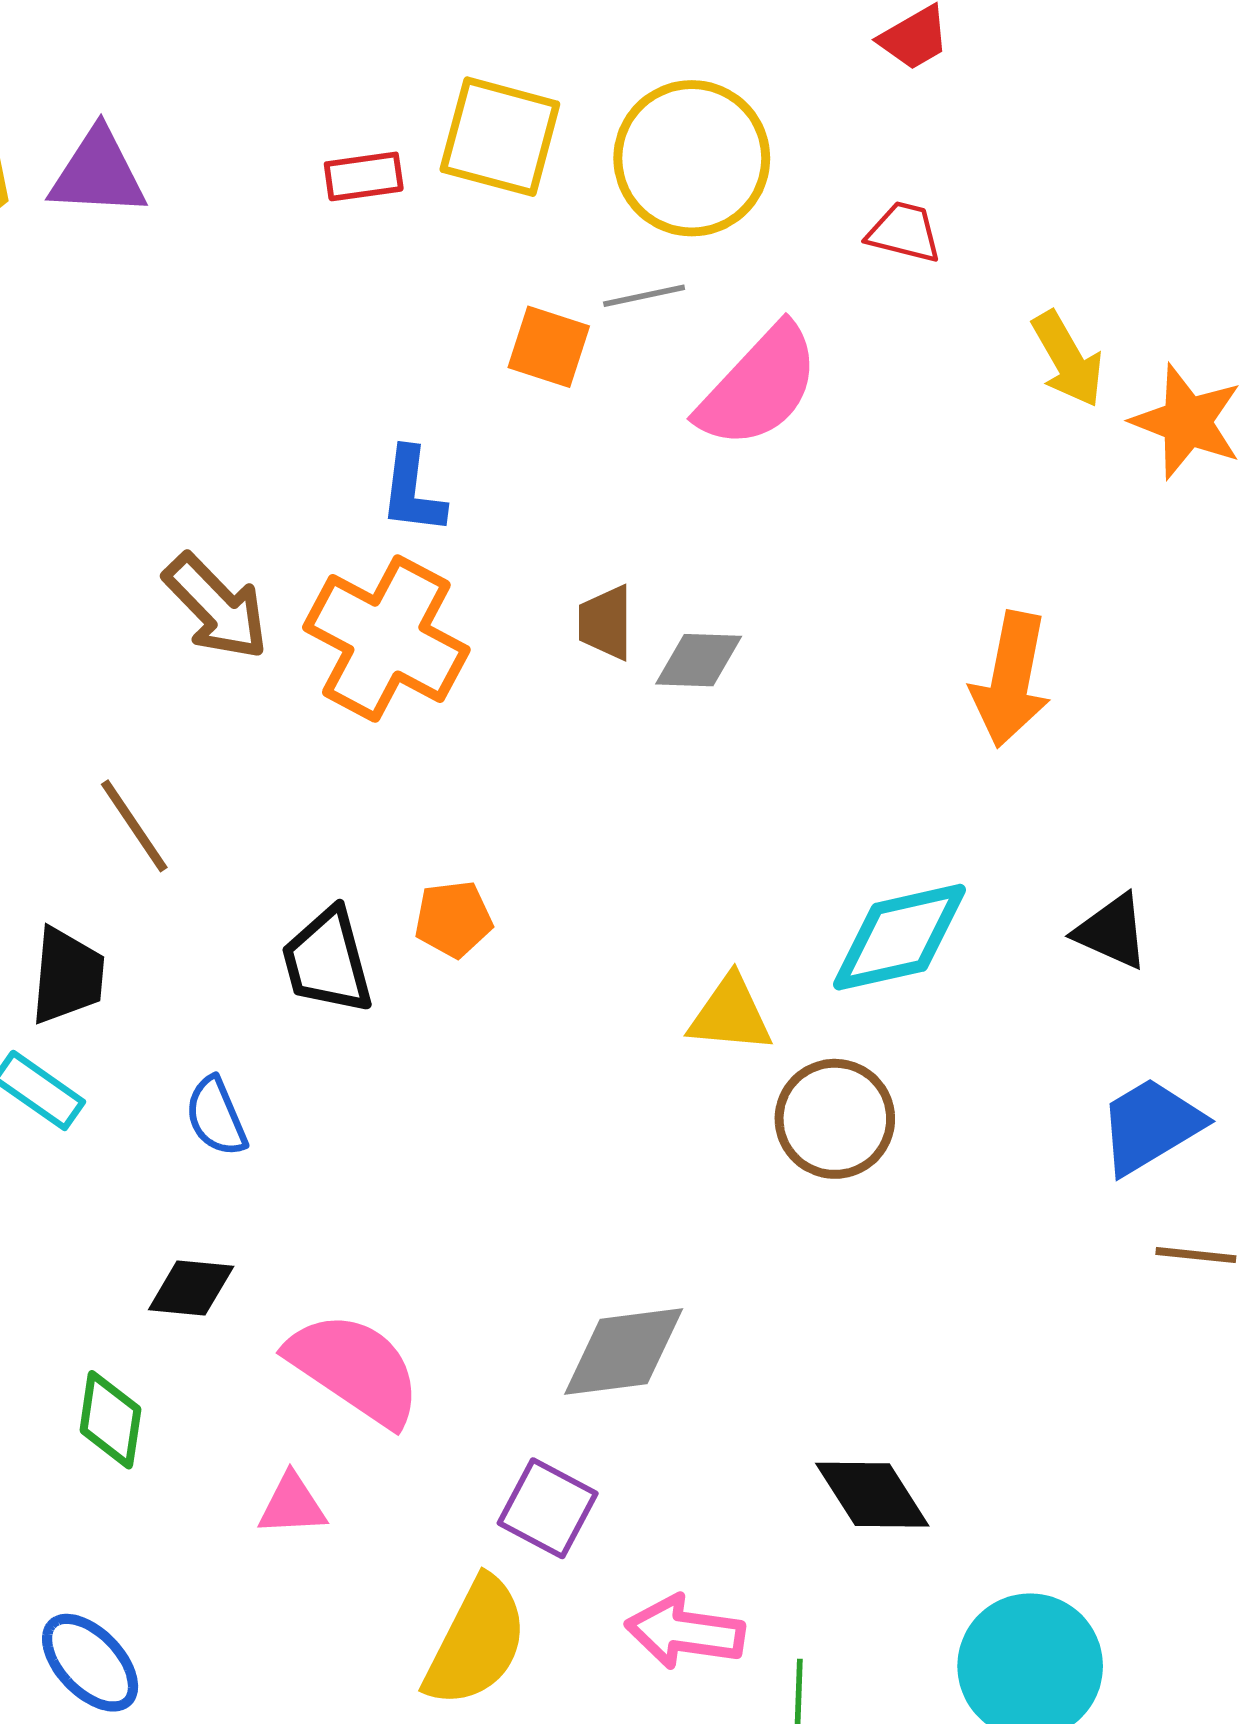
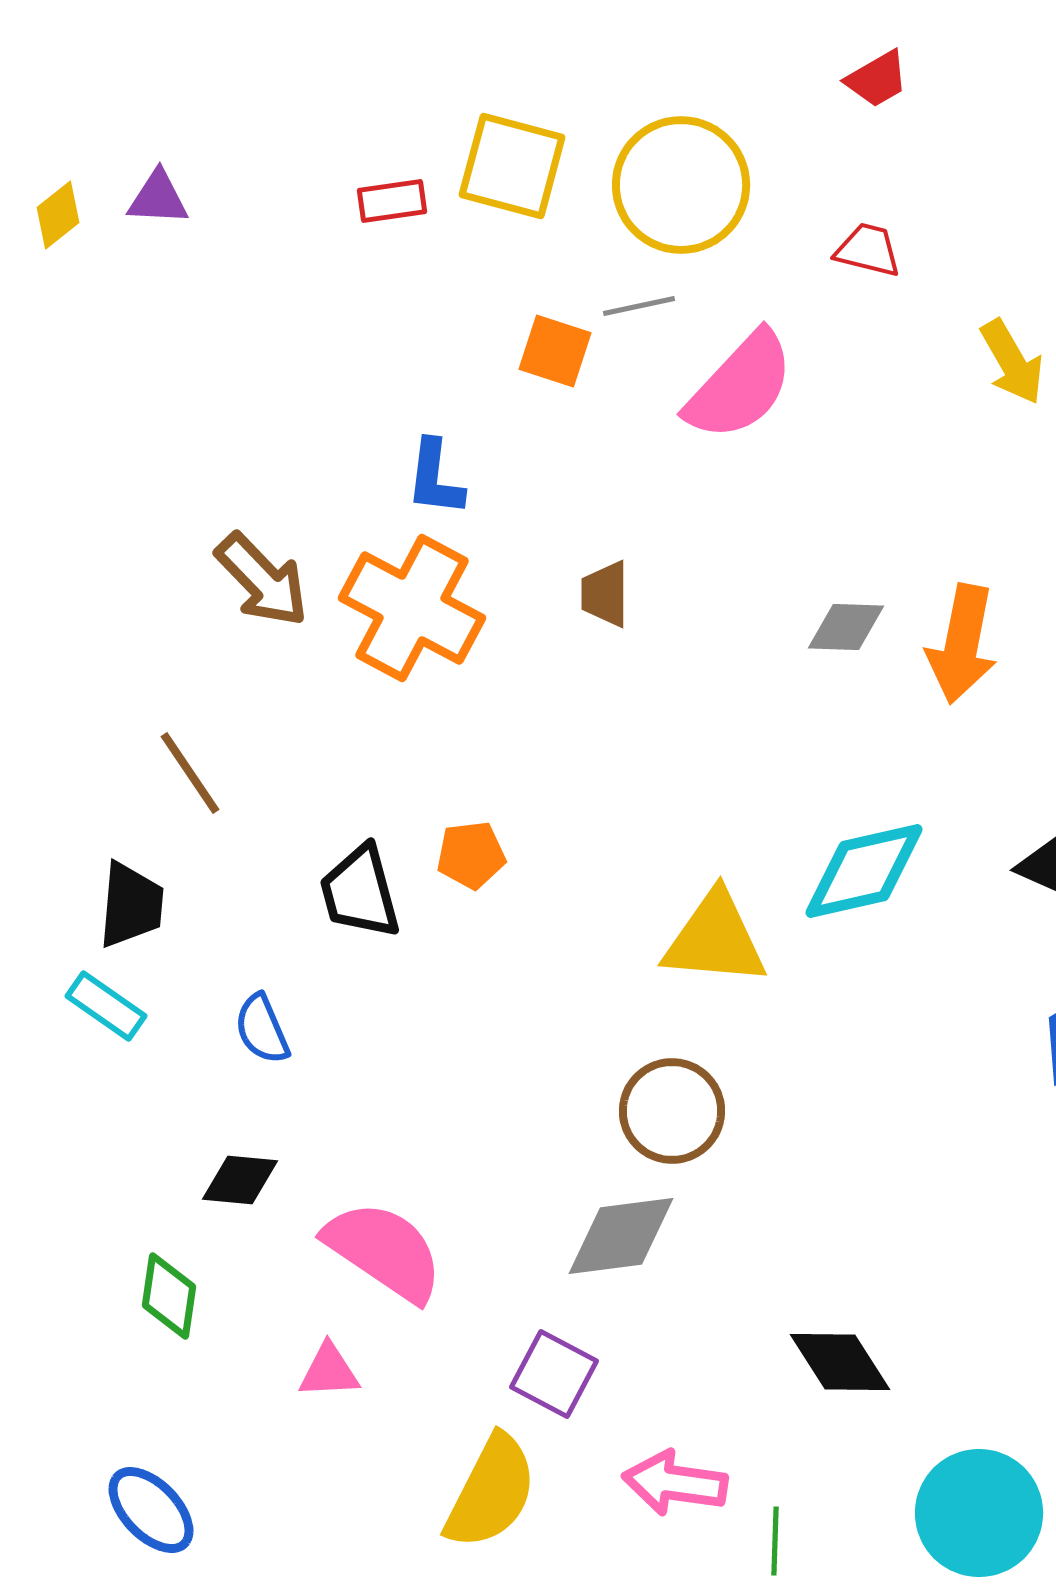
purple triangle: (98, 173) -> (158, 198), size x0.7
gray diamond: (699, 660) -> (846, 627), moved
yellow triangle: (730, 1014) -> (715, 939), size x1.4
brown circle: (835, 1119) -> (672, 1111), moved

